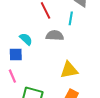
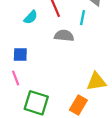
cyan semicircle: (26, 39) -> (31, 17), moved, turned 88
yellow triangle: (69, 70) -> (96, 82), moved

